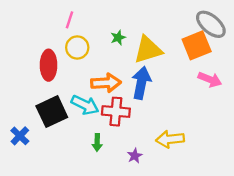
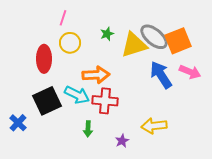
gray ellipse: (211, 24) -> (154, 37), moved
blue arrow: (141, 83) -> (161, 75), moved, turned -44

